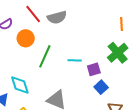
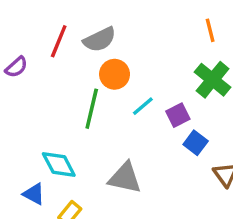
red line: (33, 14) -> (59, 41), turned 72
orange circle: (26, 38) -> (115, 74), moved
cyan line: (75, 60) -> (143, 106), turned -32

